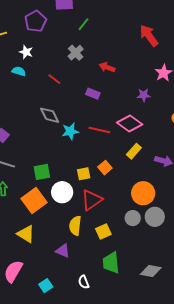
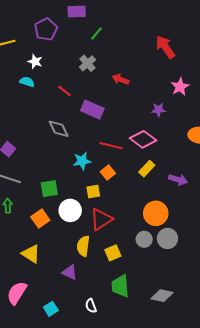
purple rectangle: (93, 94) -> (92, 110), moved, size x1.5
cyan star: (70, 131) -> (82, 161), moved
orange square: (105, 168) -> (108, 173), moved
orange square: (34, 200) -> (40, 219), size x0.7

